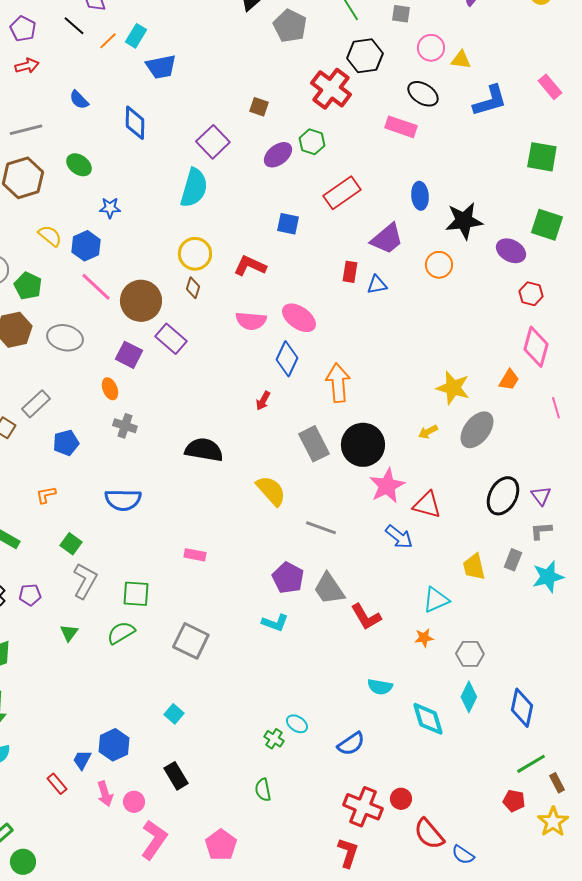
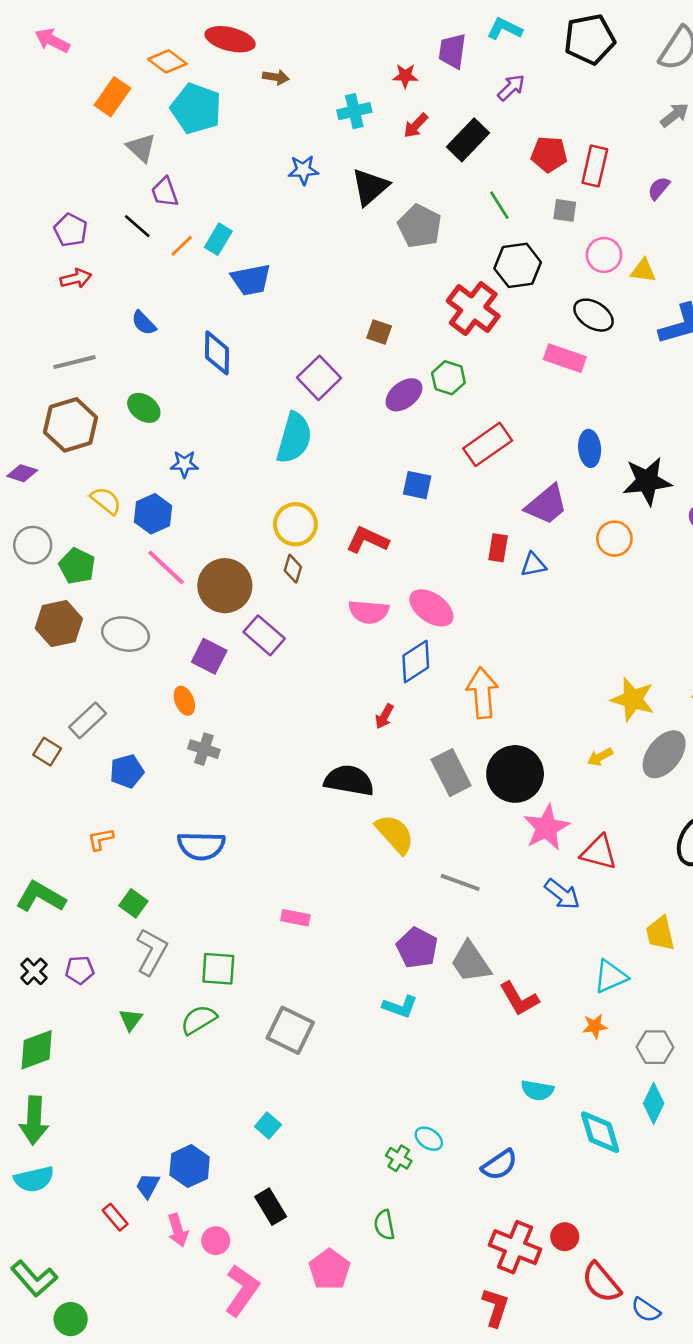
blue diamond: (287, 359) -> (416, 661), turned 32
black semicircle: (204, 450) -> (349, 780), moved
pink pentagon: (221, 845) -> (329, 1269), moved

